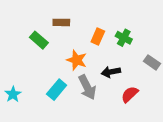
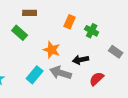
brown rectangle: (61, 22) -> (30, 13), moved
orange rectangle: (98, 37) -> (70, 22), moved
gray arrow: (87, 87) -> (61, 73), turned 135

